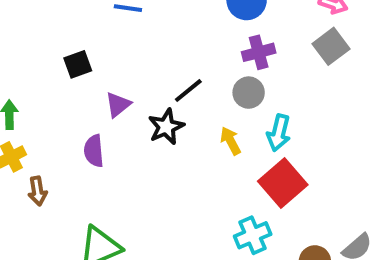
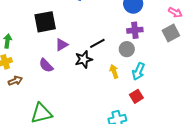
black square: (78, 64) -> (45, 22), size x1.6
purple semicircle: (94, 151) -> (46, 65), turned -49
red square: (283, 183) -> (136, 96), size x0.6
brown arrow: (38, 191) -> (15, 81), turned -112

